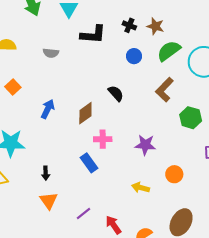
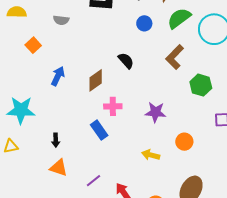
orange square: (13, 87) -> (33, 45), moved
orange triangle: (49, 201) -> (59, 168), turned -36

